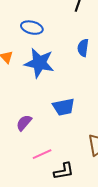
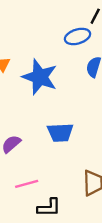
blue ellipse: (32, 28) -> (78, 36), moved, turned -40

